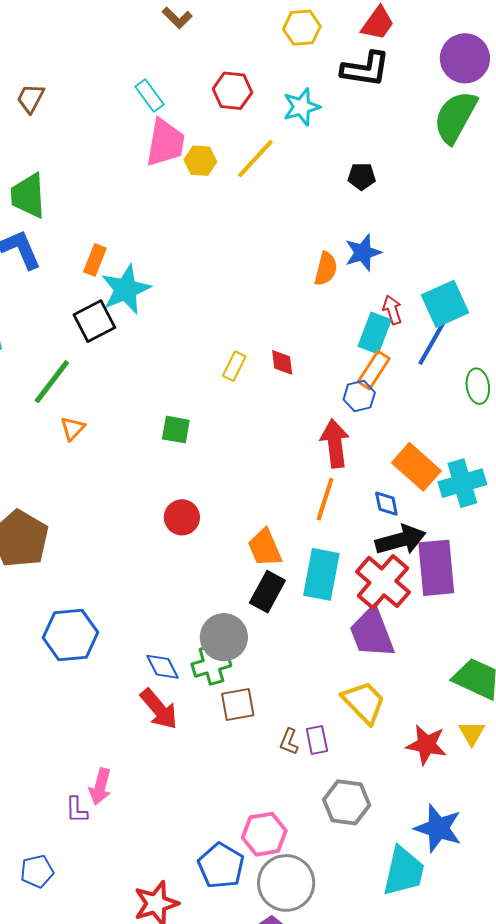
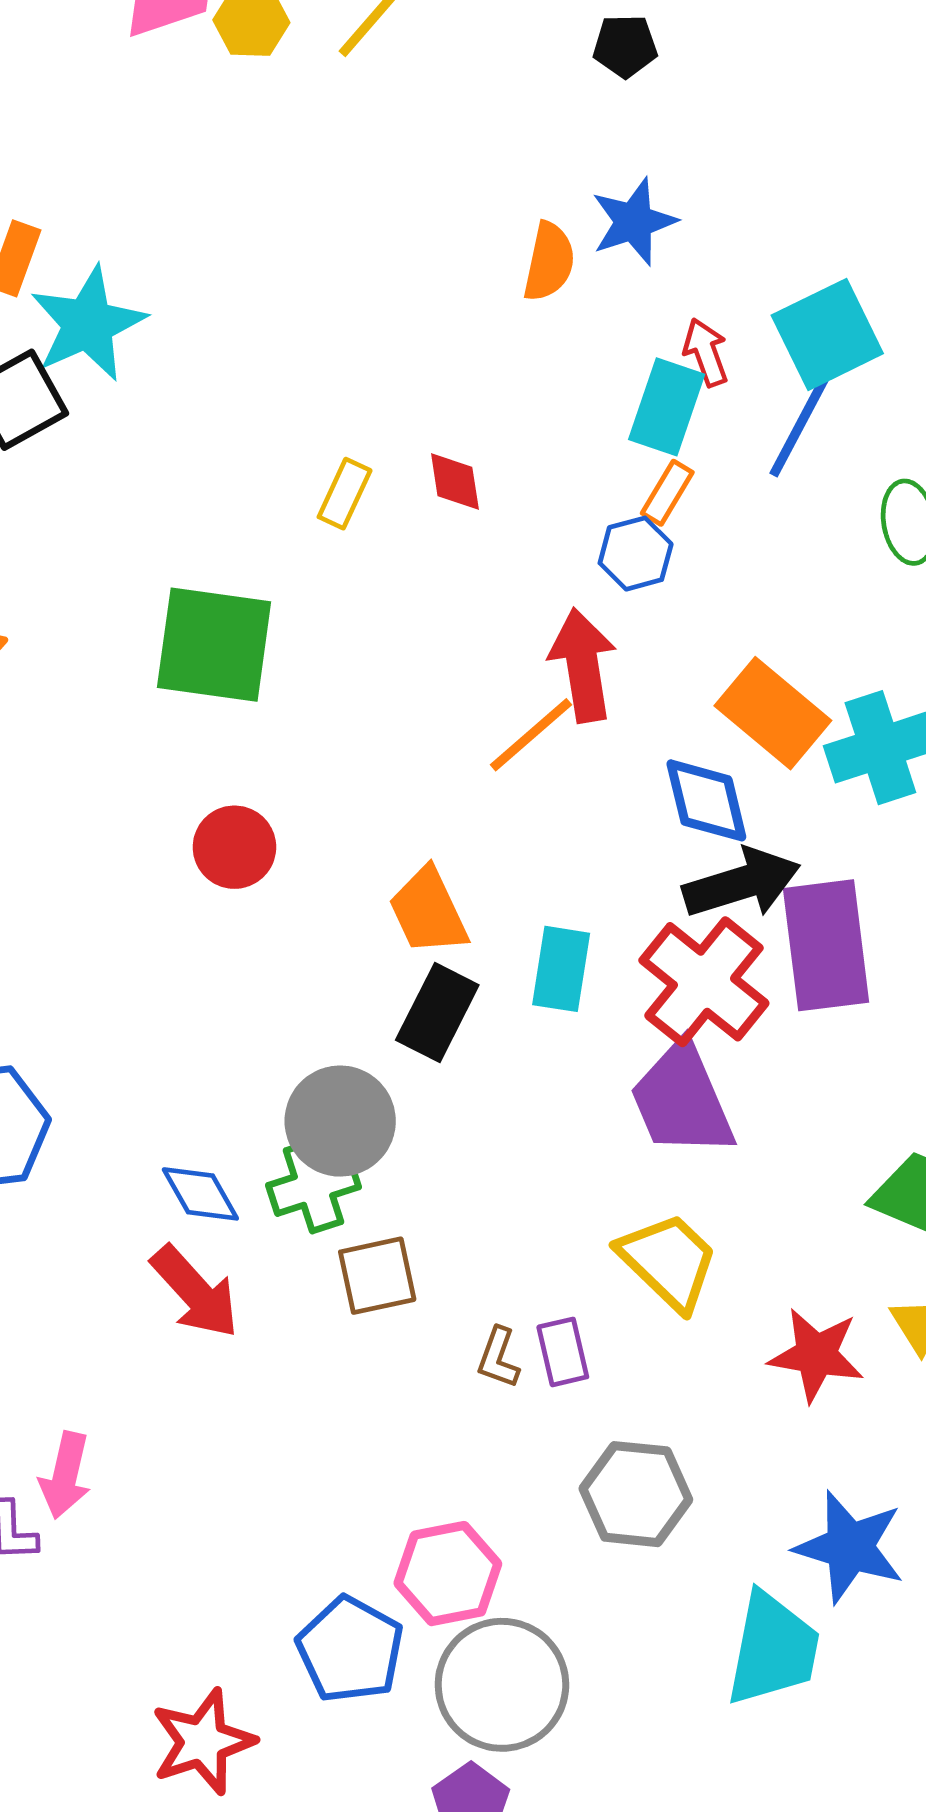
orange rectangle: (374, 370) -> (667, 493), size x0.7
green square: (176, 430) -> (214, 645), size x1.8
orange line: (325, 499) -> (531, 735), moved, turned 33
blue diamond: (386, 504) -> (706, 800), size x1.5
cyan rectangle: (321, 574) -> (561, 969), size x0.7

